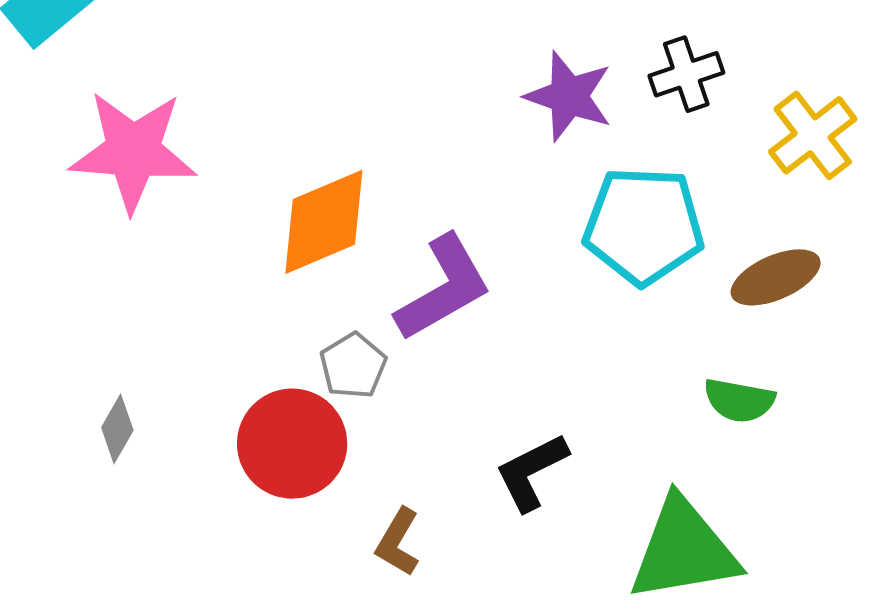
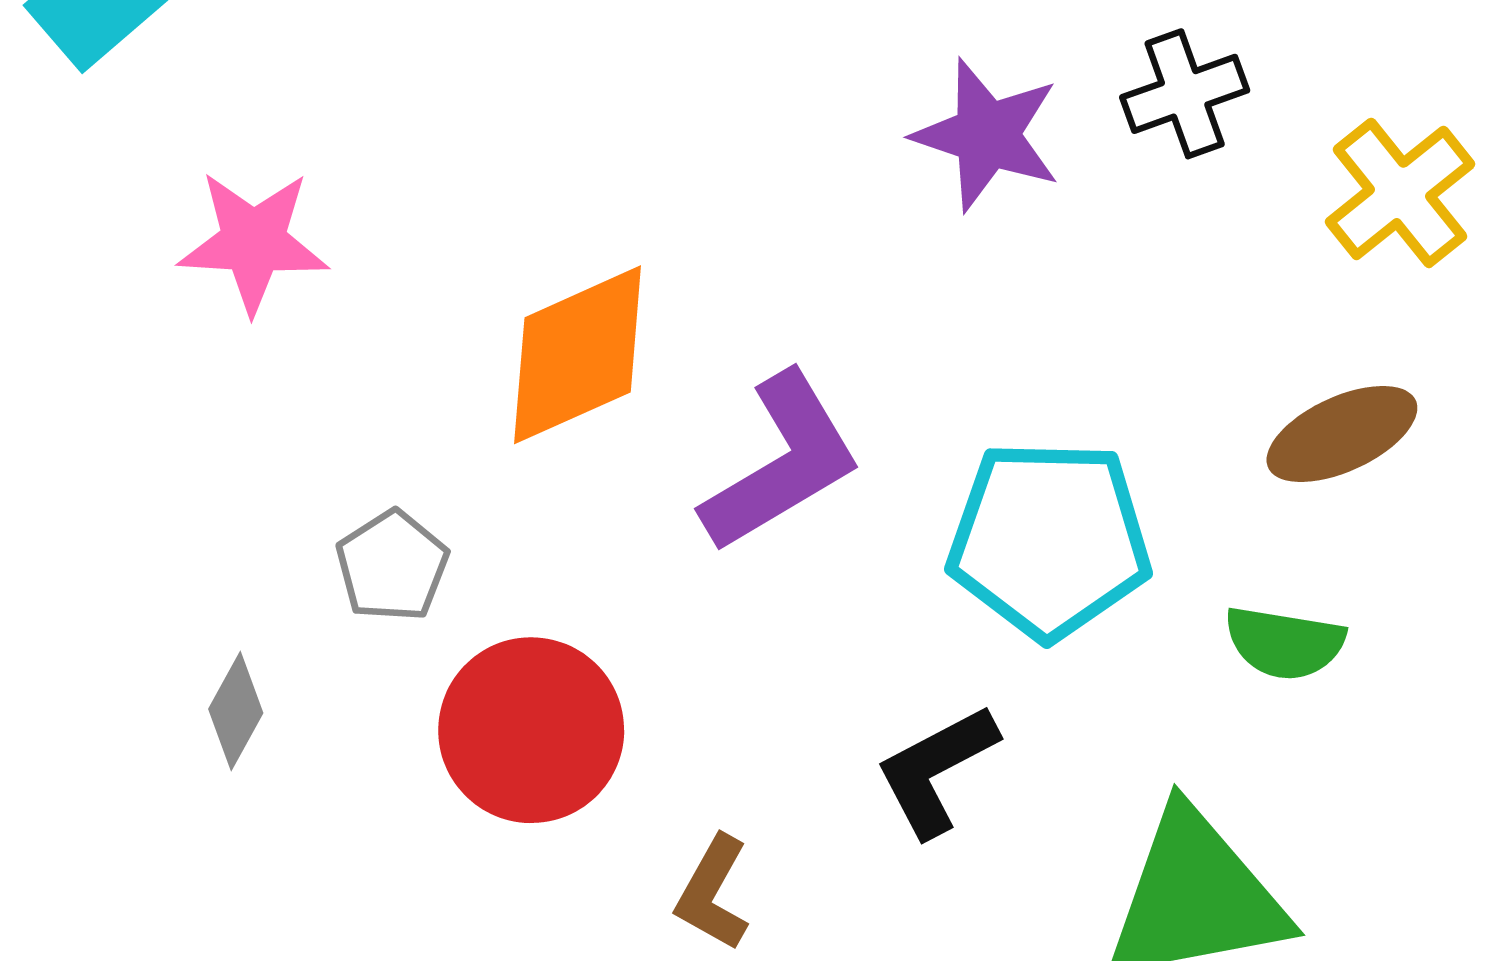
pink star: (133, 151) -> (253, 242), size x0.7
cyan pentagon: (644, 226) -> (1049, 539), moved
gray pentagon: (353, 366) -> (392, 566), moved

